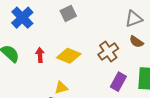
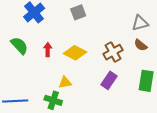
purple rectangle: (118, 82) -> (109, 80), moved

